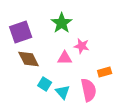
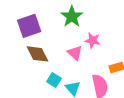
pink triangle: (65, 58) -> (75, 53), turned 42

